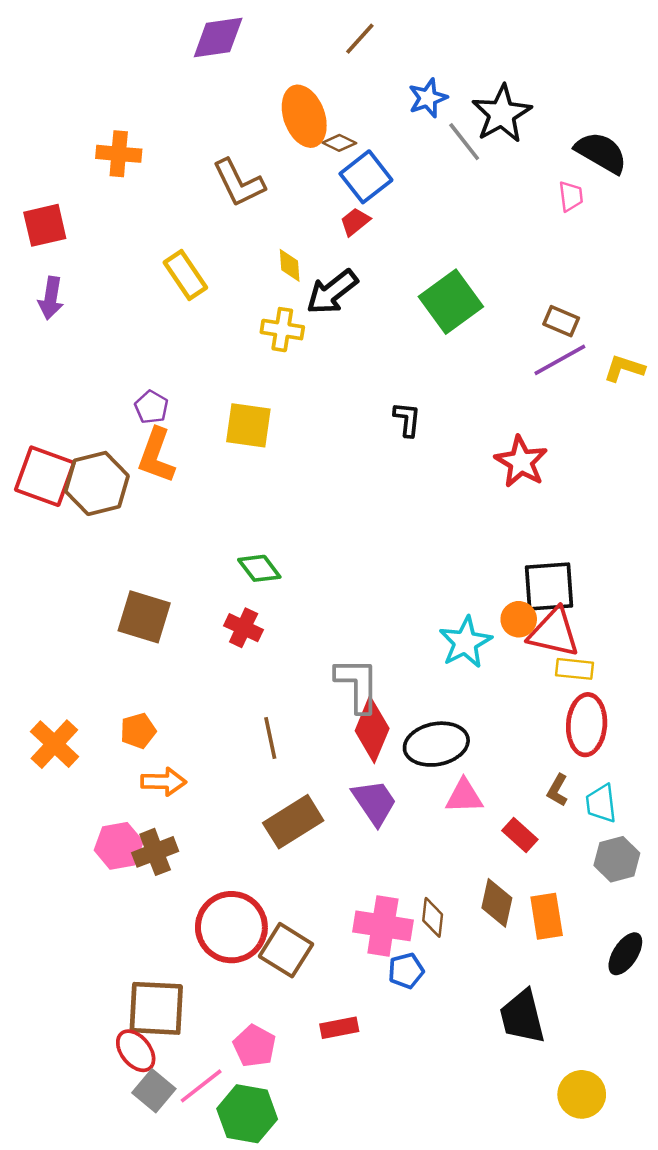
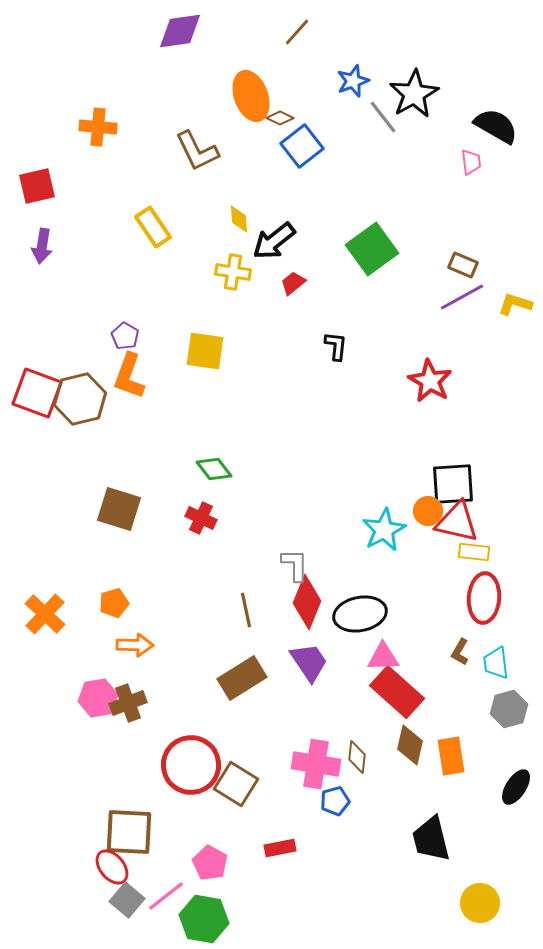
red trapezoid: (355, 222) -> (293, 283), moved
gray L-shape: (357, 685) -> (295, 565), size x0.7
brown line: (270, 738) -> (246, 610), moved
red rectangle: (520, 835) -> (397, 692), moved, size x1.8

